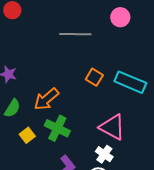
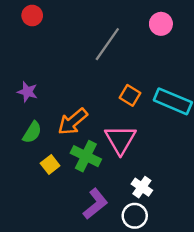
gray line: (75, 34) -> (107, 44), turned -56
pink triangle: (112, 127) -> (120, 139), moved, turned 32

